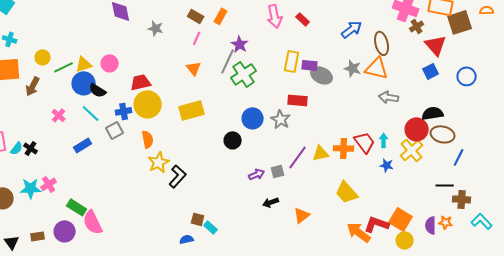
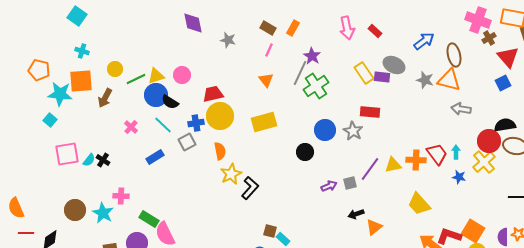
yellow rectangle: (292, 61) -> (364, 73), turned -45
gray ellipse: (322, 75) -> (394, 65), moved
pink cross: (49, 184) -> (121, 196), turned 35
cyan star: (31, 188) -> (103, 213), moved, turned 30
black arrow: (271, 202) -> (356, 214), moved

